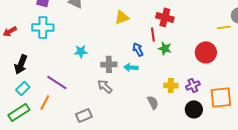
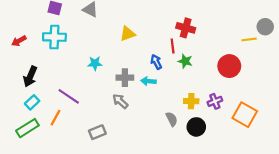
yellow triangle: (122, 17) -> (128, 34), moved
orange square: (221, 97) -> (245, 115), turned 35
black circle: (194, 109) -> (196, 127), moved

